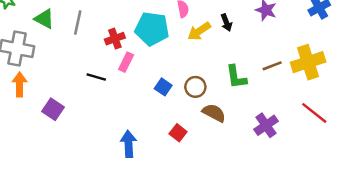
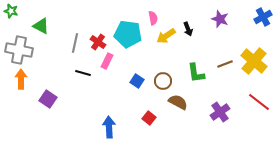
gray line: (78, 23) -> (75, 43), moved
red cross: (115, 39) -> (98, 42), turned -35
yellow cross: (308, 62) -> (254, 61), turned -32

